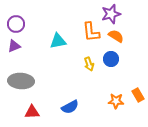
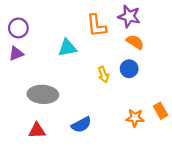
purple star: (111, 14) -> (129, 16), turned 30
orange L-shape: (91, 32) -> (96, 26), moved
gray ellipse: (21, 81) -> (43, 94), moved

